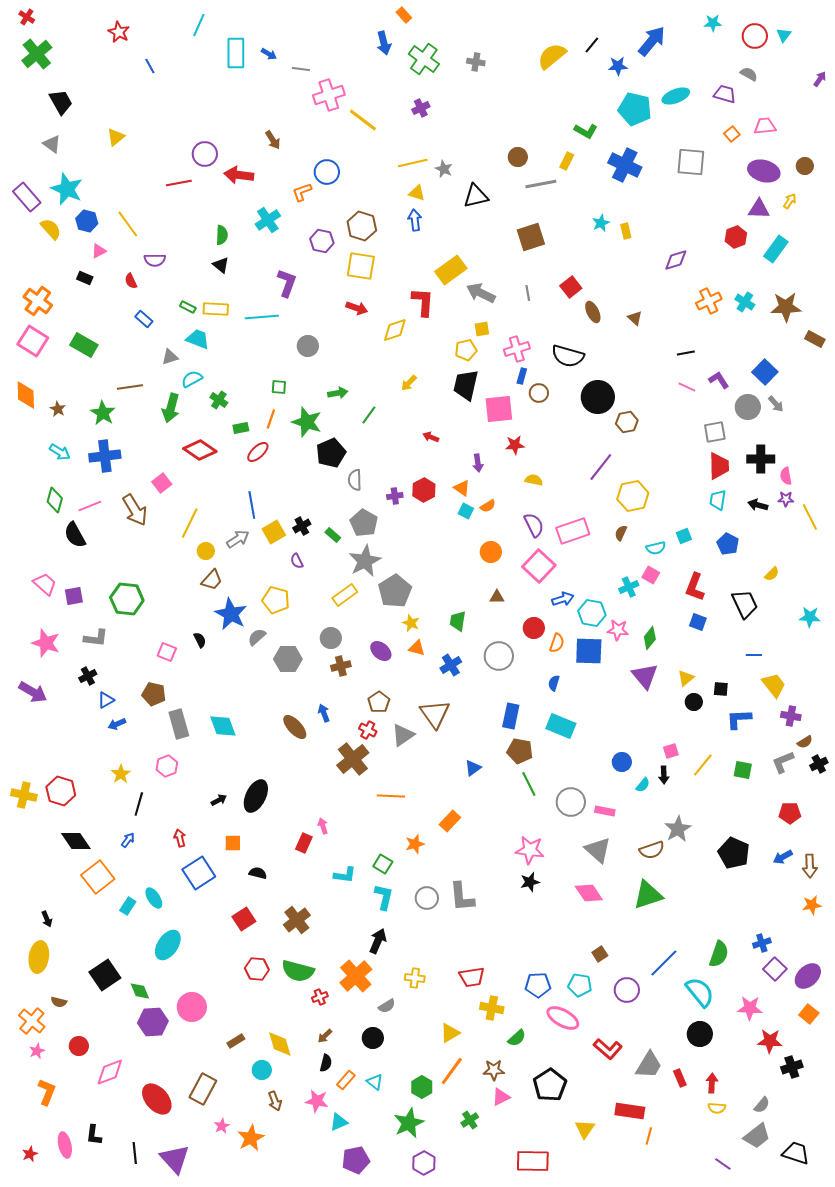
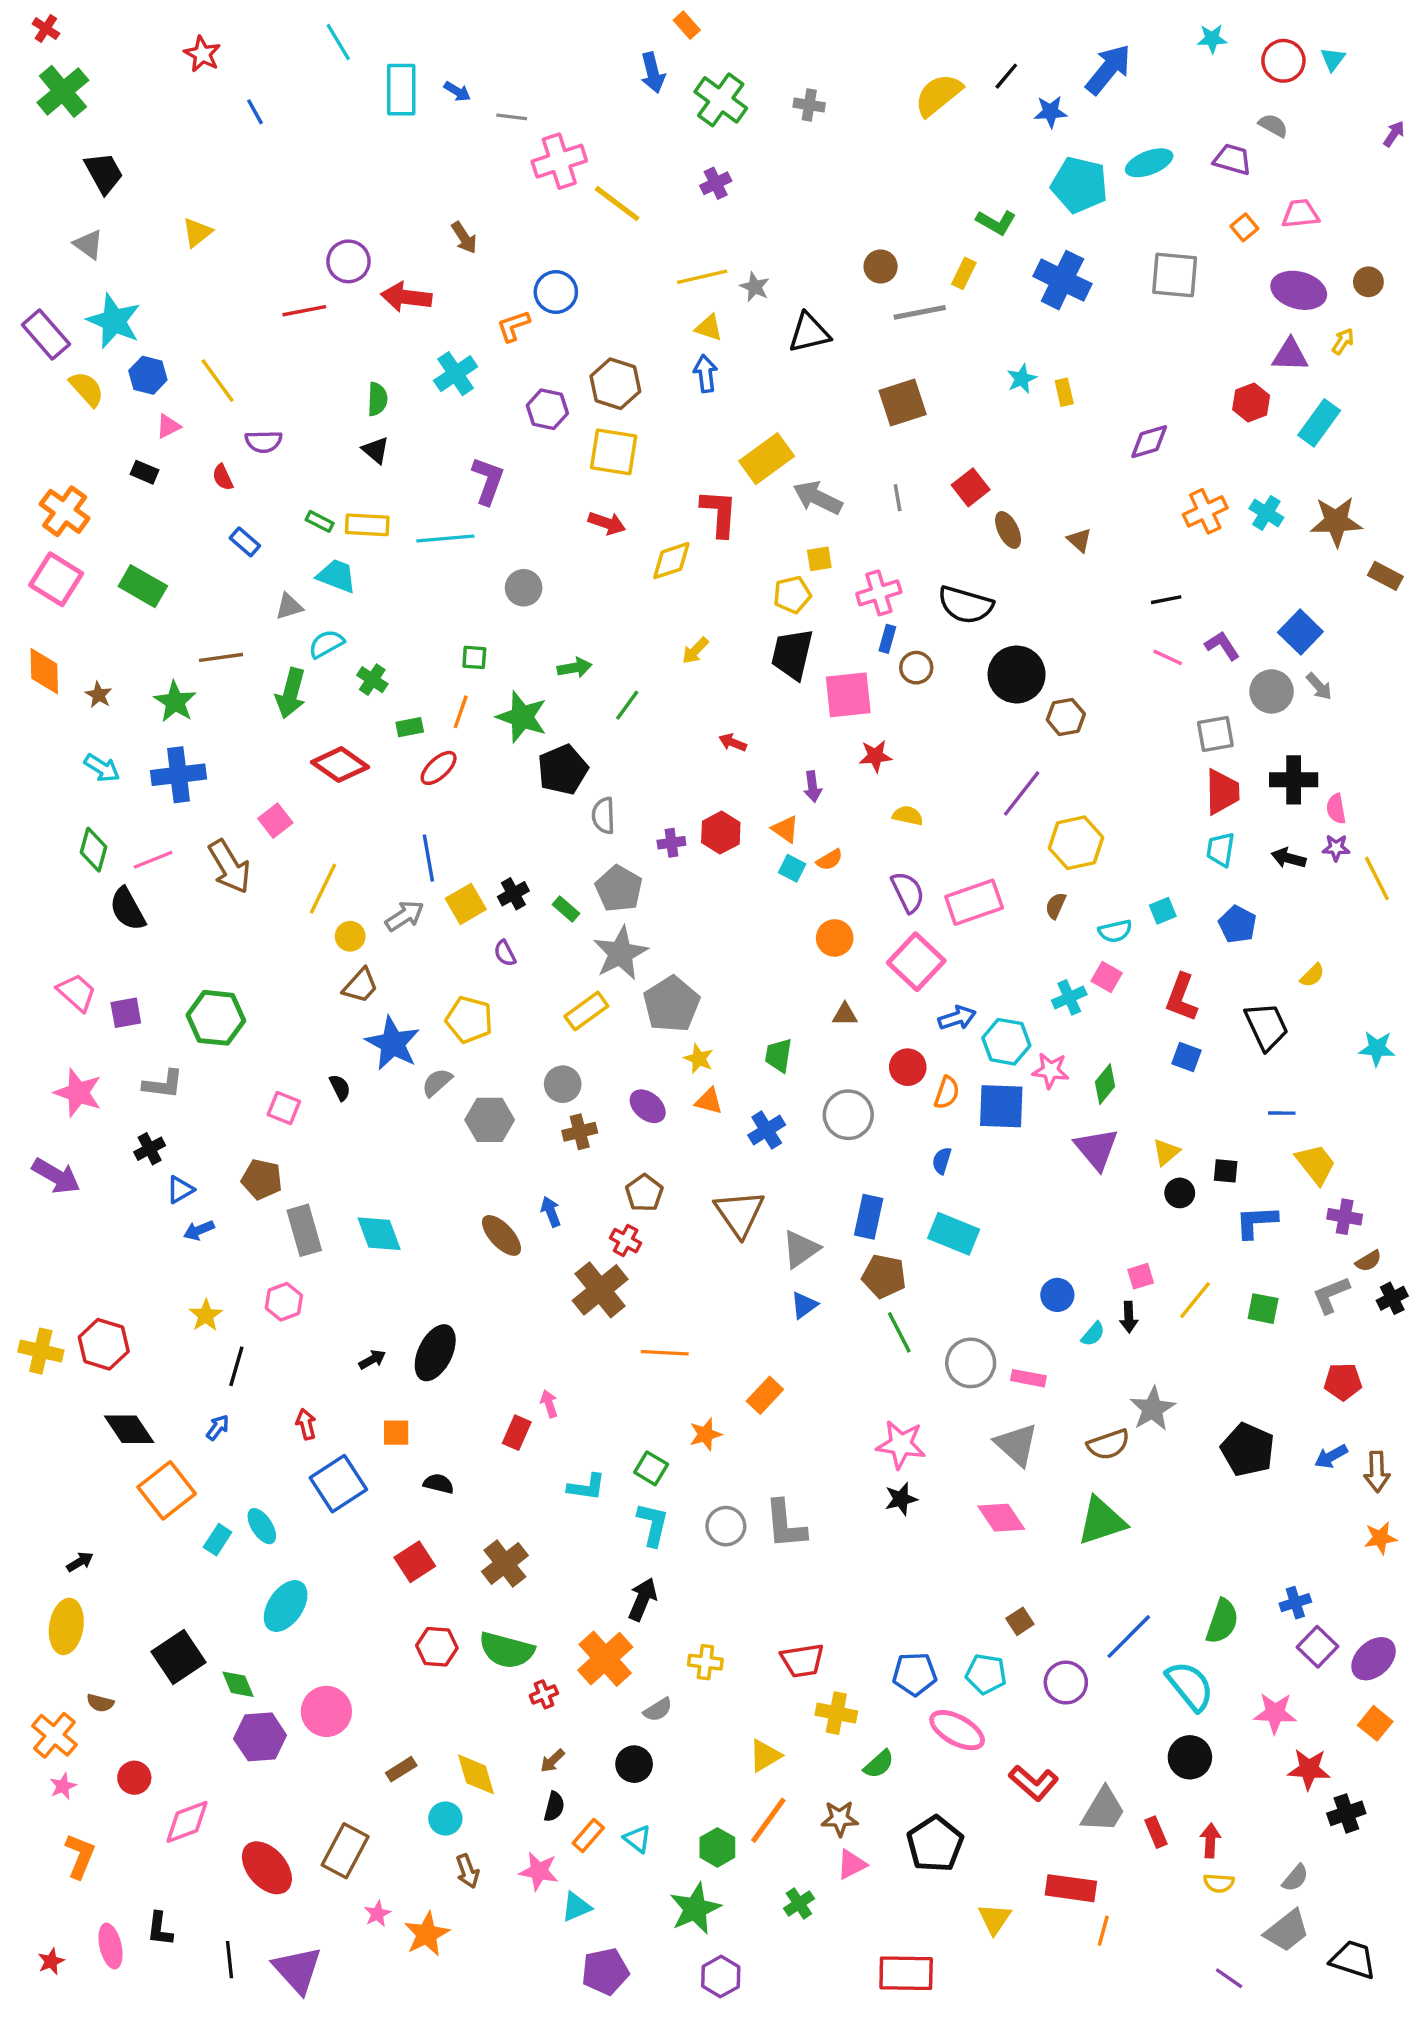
cyan line: (199, 25) -> (338, 42), turned -55
gray triangle: (403, 735) -> (801, 1249), moved
black arrow: (47, 919) -> (80, 1562), turned -98

